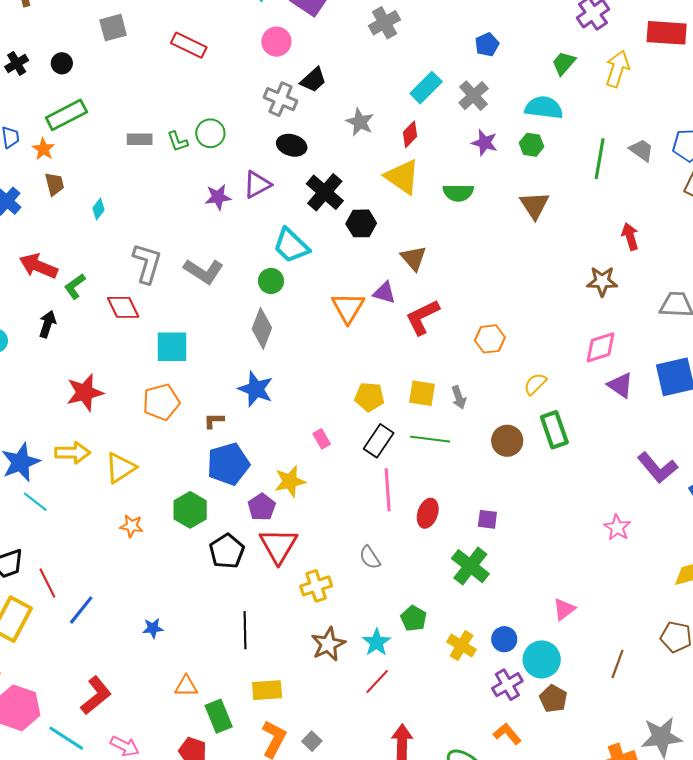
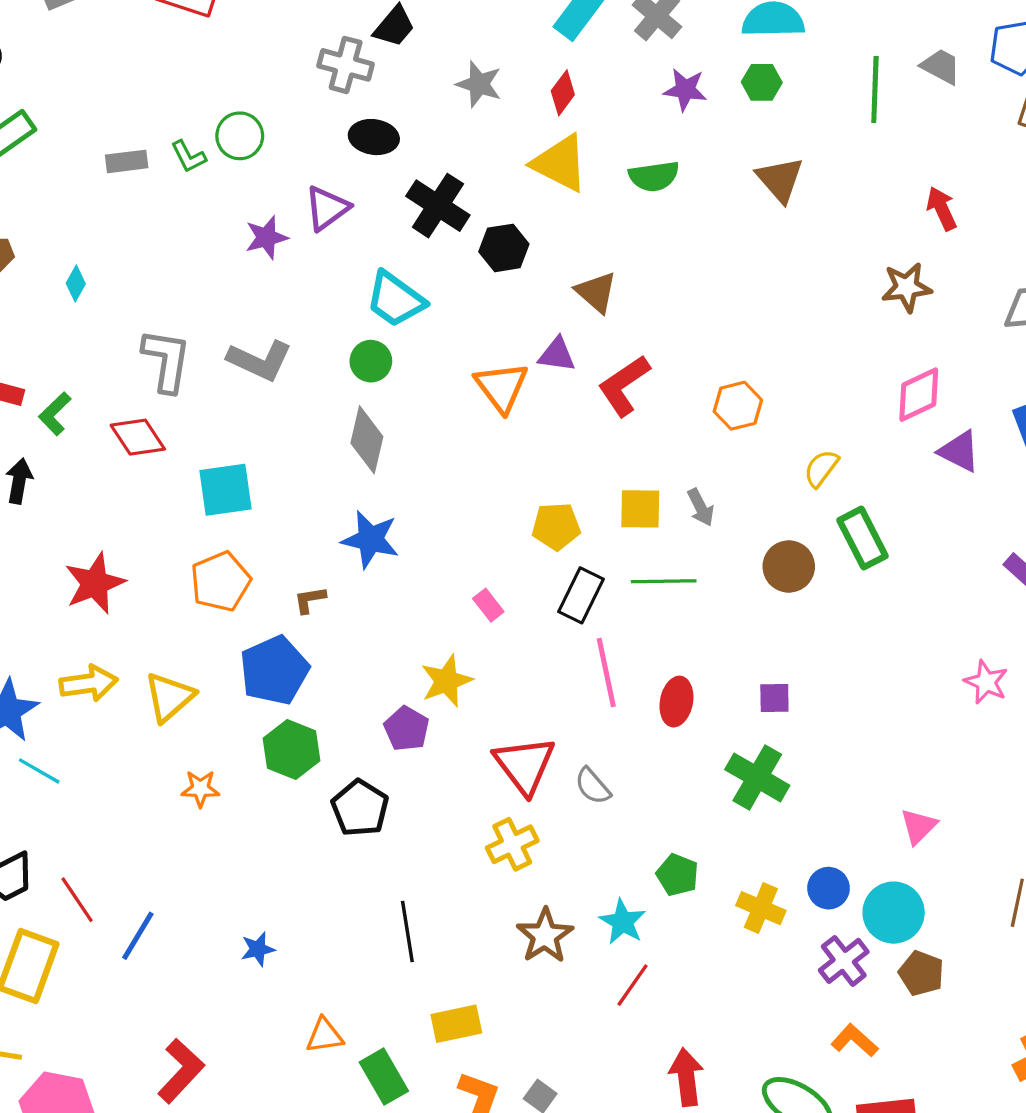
blue pentagon: (228, 464) -> (274, 670), moved
red triangle: (278, 546) -> (524, 765), moved

